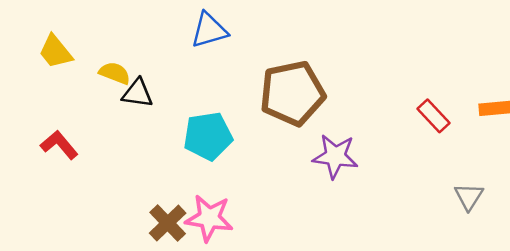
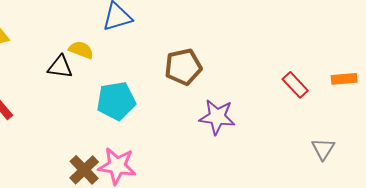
yellow semicircle: (115, 73) -> (81, 50), moved
brown pentagon: (292, 93) -> (183, 67), size x0.7

